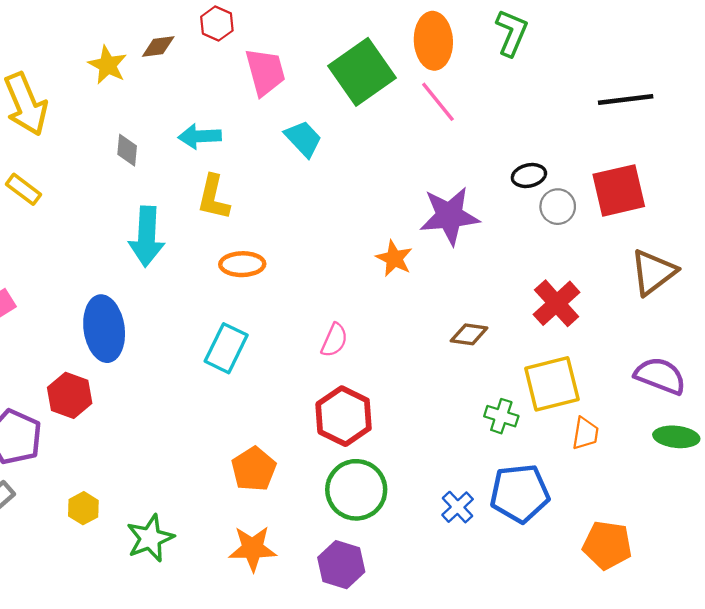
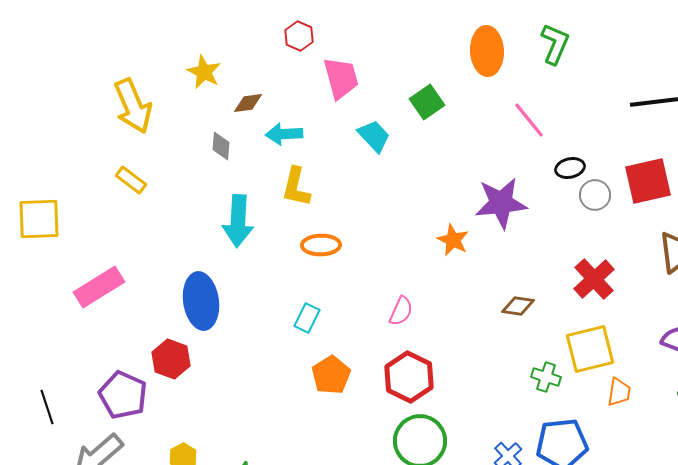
brown diamond: (158, 47) -> (248, 103), moved
green square: (362, 72) -> (427, 102), moved, size x0.6
pink line: (438, 102) -> (529, 120), moved
cyan rectangle: (226, 348) -> (307, 318), size x0.7
orange pentagon: (254, 469) -> (331, 375), moved

